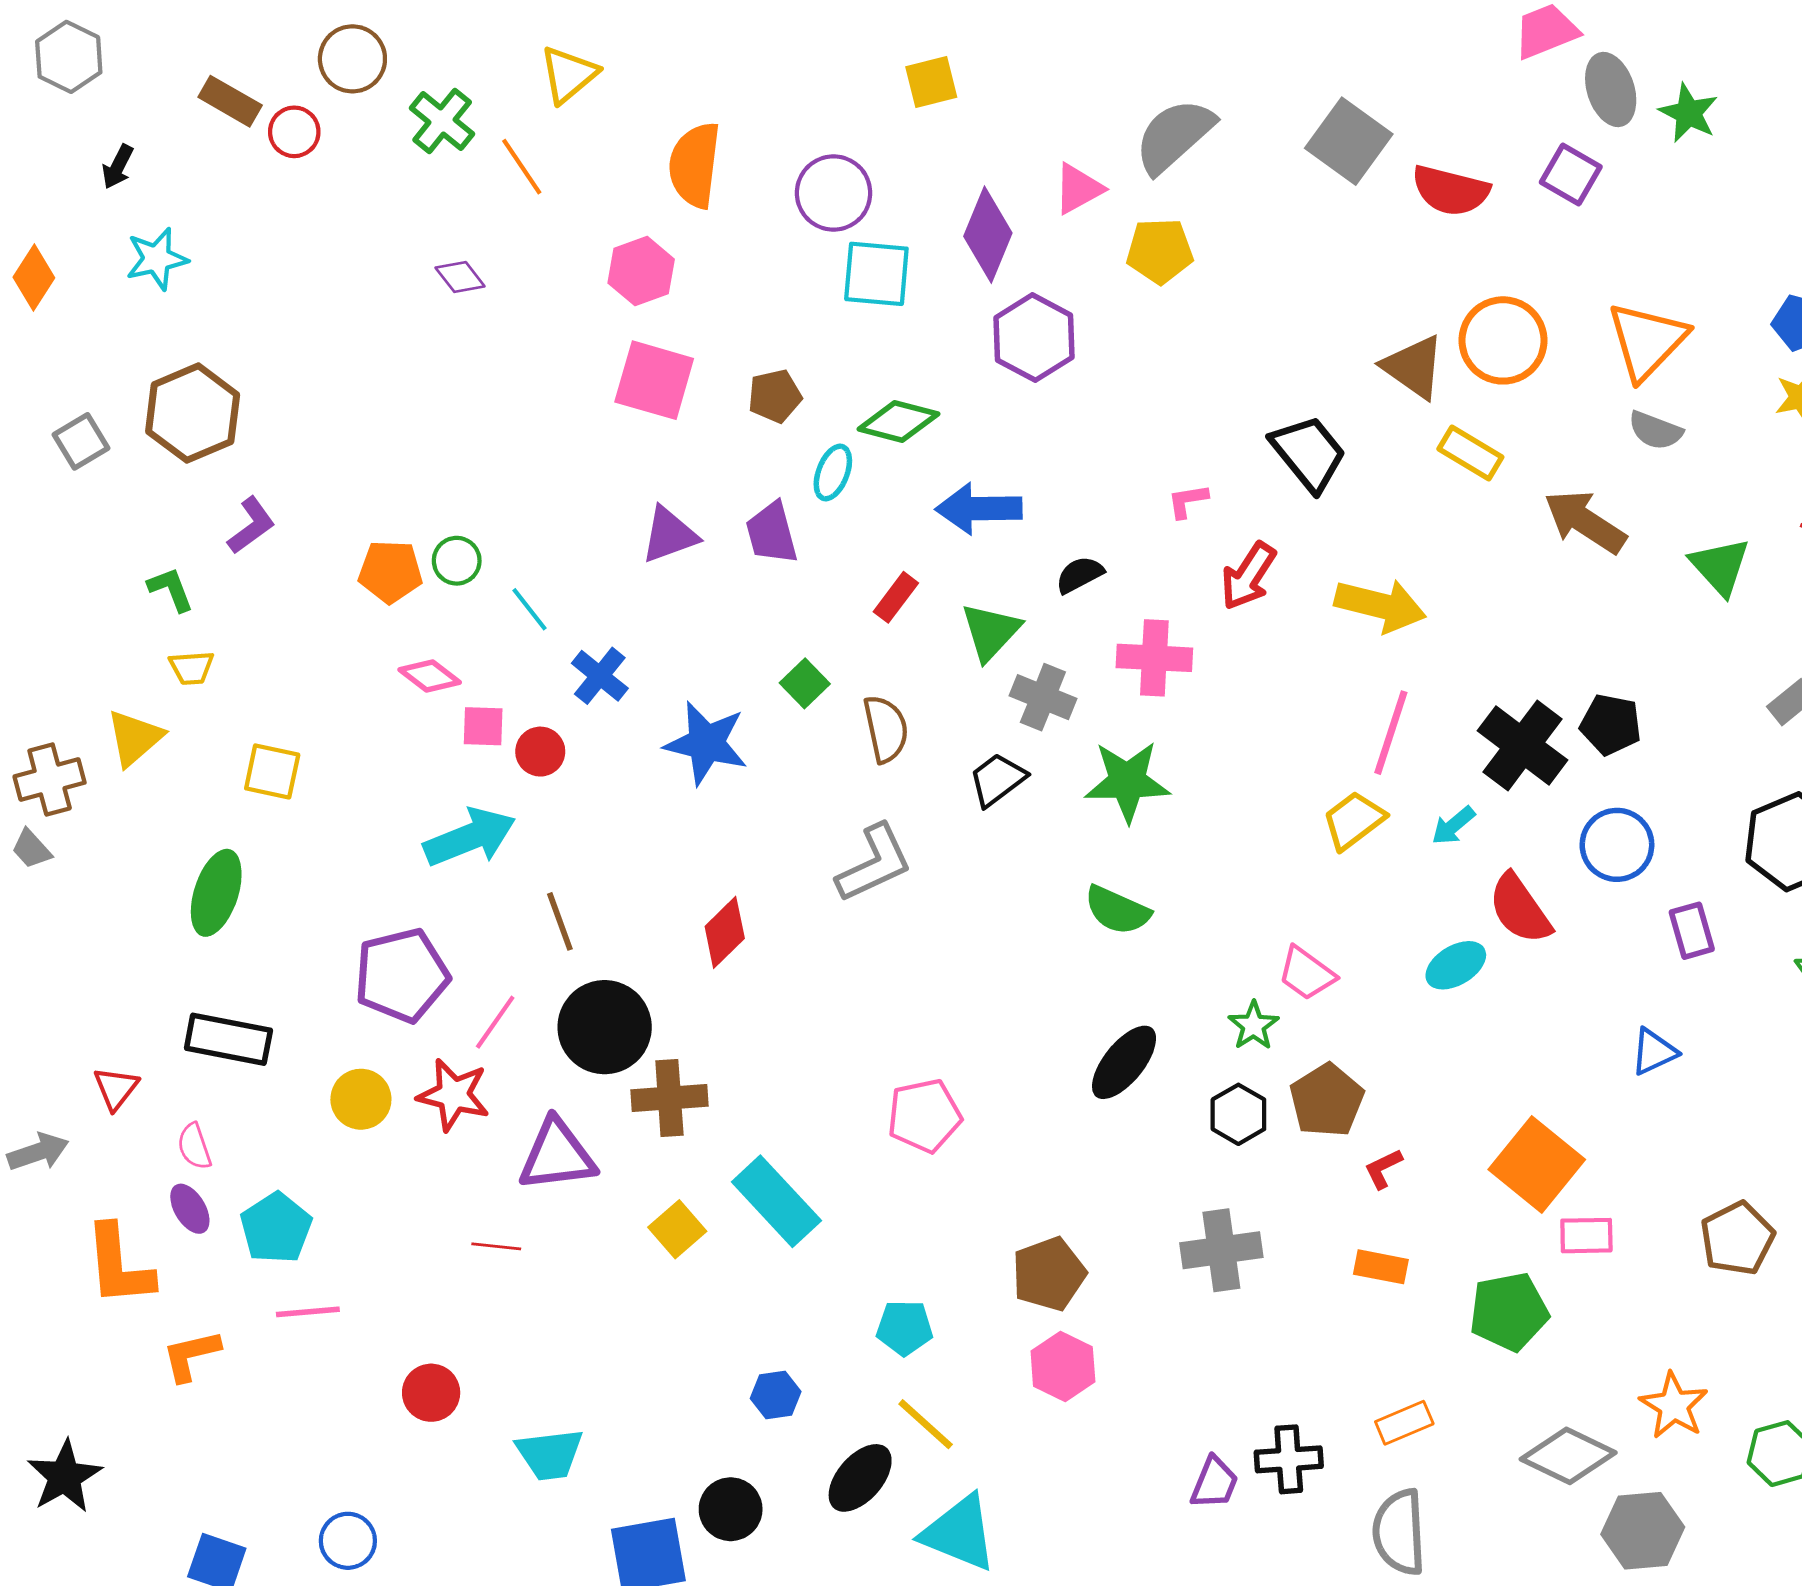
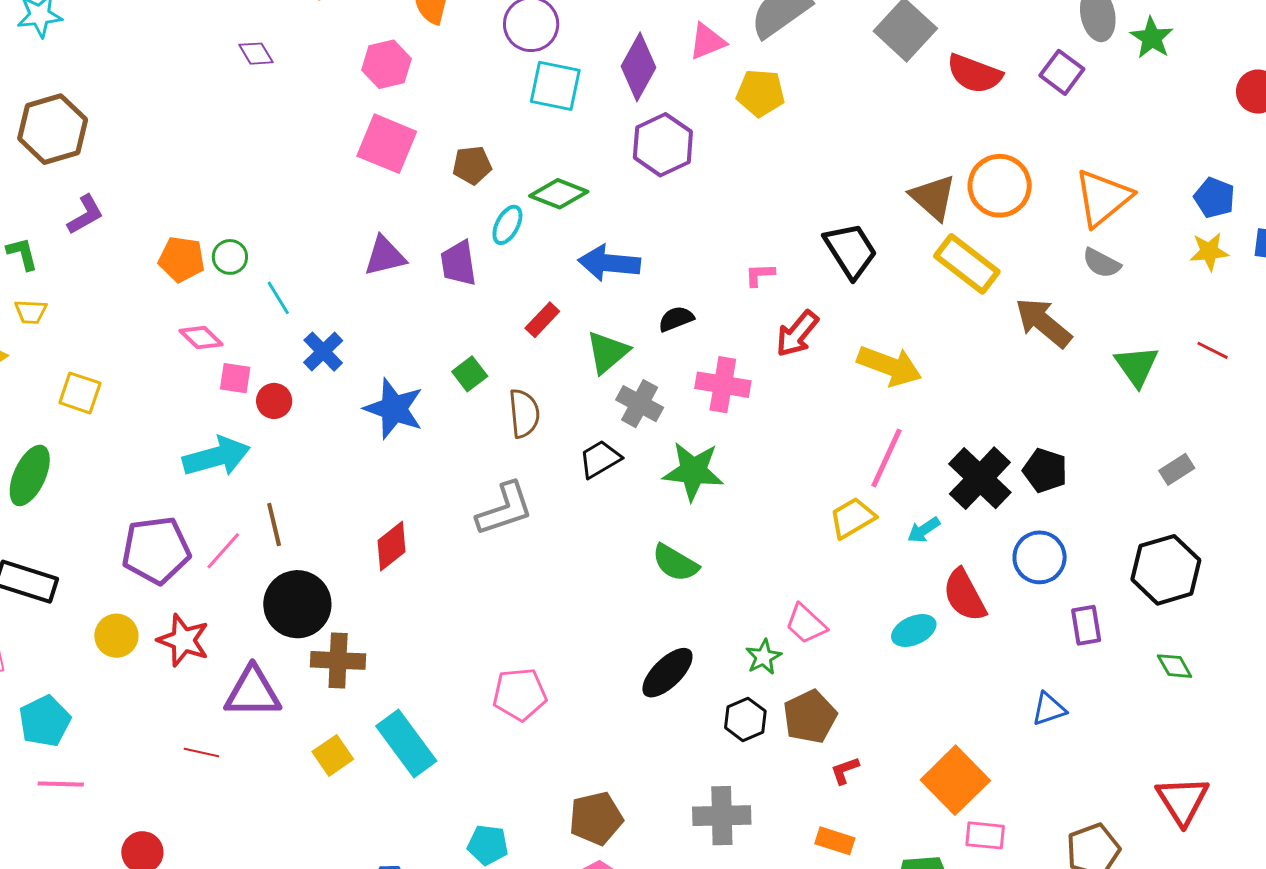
yellow rectangle: (1470, 453) -> (967, 264), size x1.4
pink line: (495, 1022) -> (223, 551), moved

